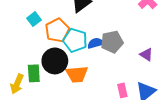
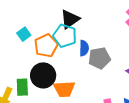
cyan pentagon: (75, 40) -> (65, 36), moved
blue semicircle: (96, 43) -> (84, 48), moved, turned 105

